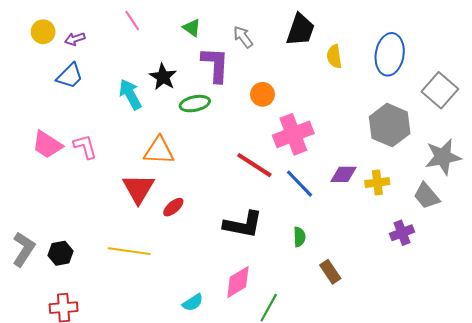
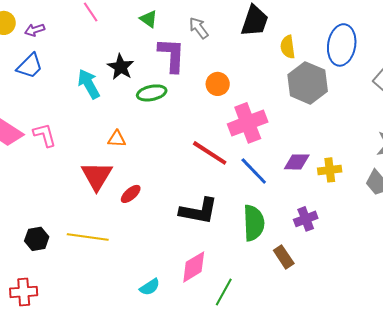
gray hexagon: (390, 125) -> (308, 83), moved
orange triangle: (159, 151) -> (117, 139), size x0.6
purple cross: (402, 233) -> (306, 219), moved
green semicircle: (299, 237) -> (254, 223), size x1.8
black hexagon: (61, 253) -> (37, 239), moved

